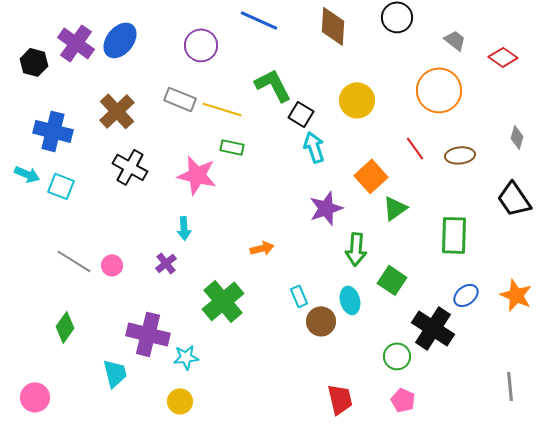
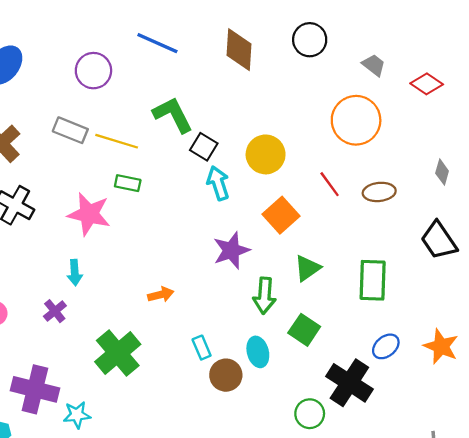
yellow circle: (357, 100) -> (266, 154), moved
green triangle: (395, 208) -> (307, 268), moved

